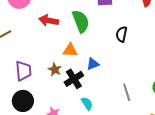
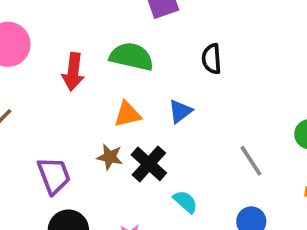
red arrow: (49, 20) -> (73, 72), turned -78
green semicircle: (81, 21) -> (131, 57), turned -40
blue triangle: (93, 64) -> (180, 111), moved

